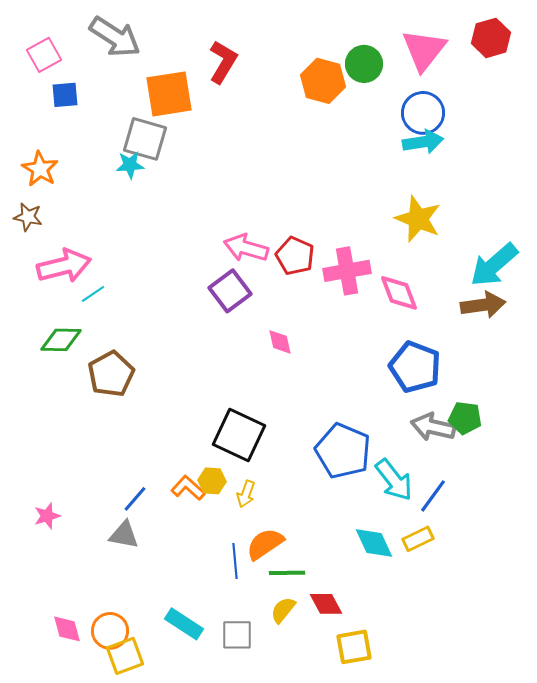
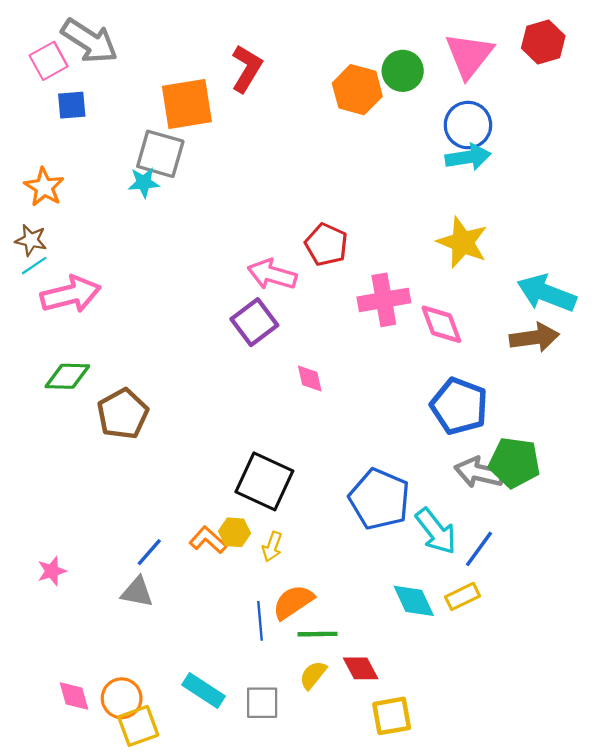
gray arrow: (115, 37) -> (90, 41), moved
red pentagon: (295, 256) -> (326, 245), moved
cyan arrow: (494, 265) -> (547, 293), turned 62
cyan line: (93, 294) -> (34, 266), moved
green pentagon: (465, 418) -> (514, 463), size x1.4

